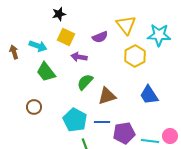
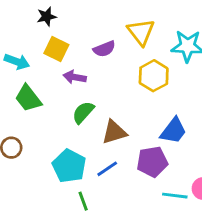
blue trapezoid: (149, 95) -> (173, 131), turned -110
blue line: (102, 122) -> (107, 169), turned -35
purple pentagon: (124, 133) -> (152, 162), moved

